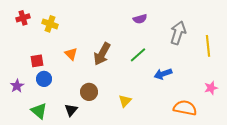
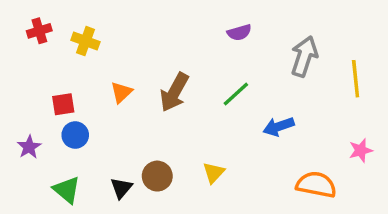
orange triangle: (71, 54) -> (121, 92), turned 32
brown circle: (89, 92) -> (157, 176), moved

